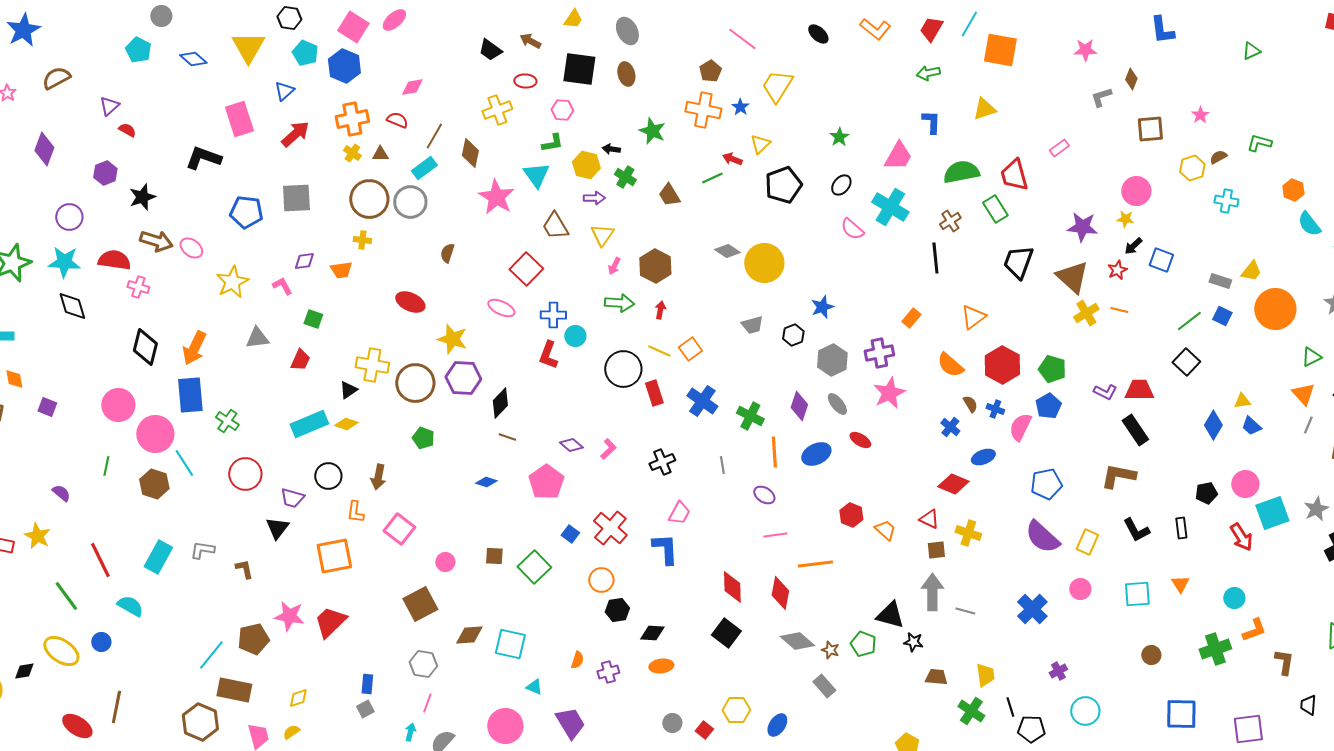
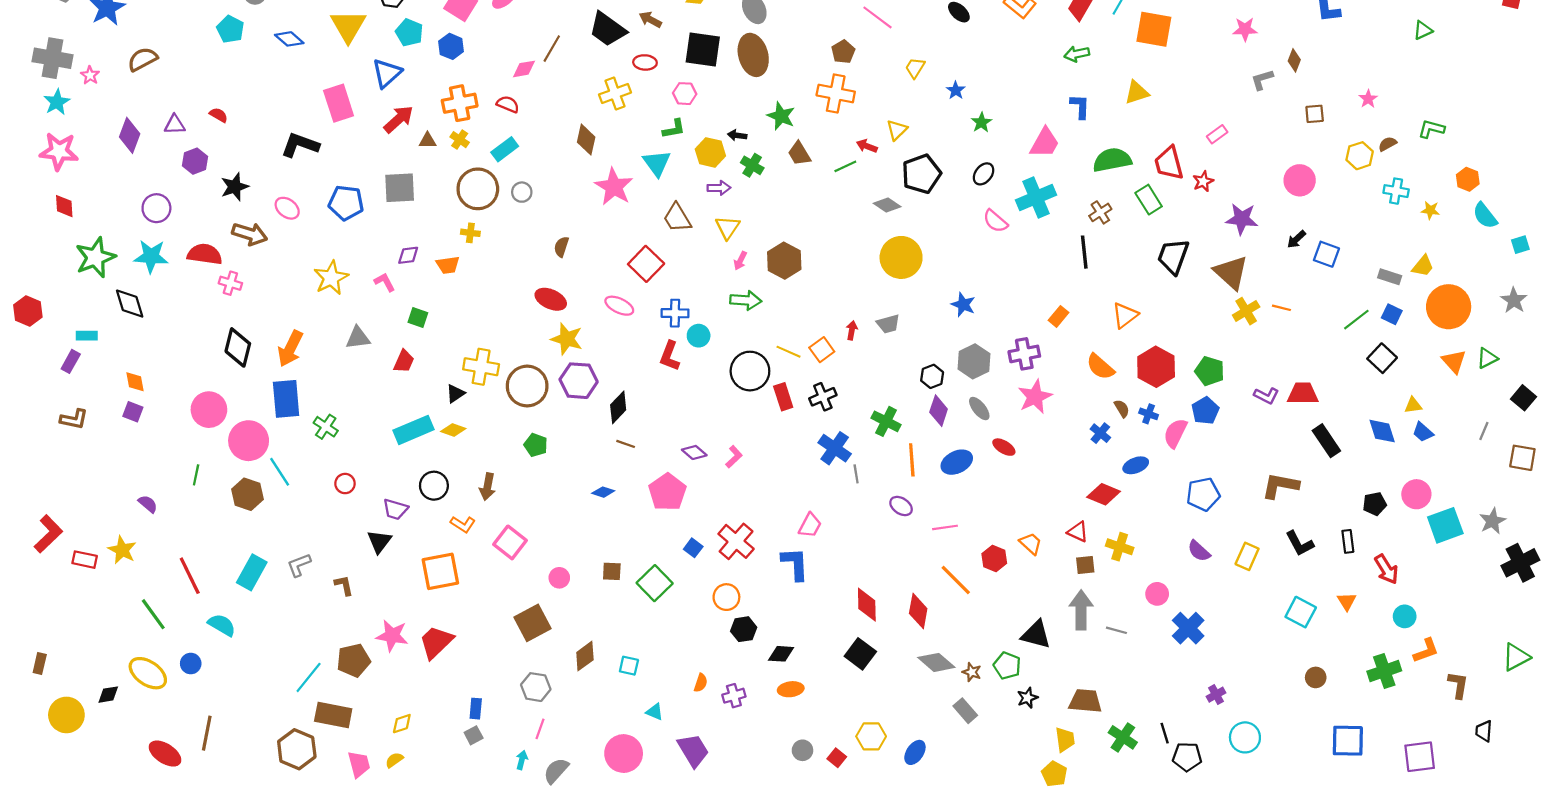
black trapezoid: (490, 50) -> (607, 29), size x1.5
blue hexagon: (344, 66) -> (451, 46), size x0.7
brown ellipse: (626, 74) -> (753, 55), size x1.6
yellow trapezoid: (777, 86) -> (915, 68), size x0.6
blue triangle: (284, 91) -> (387, 73), size x1.4
purple triangle: (109, 106) -> (175, 125), moved, turned 40
blue star: (740, 107) -> (956, 90), moved
brown square: (1150, 129) -> (1315, 114), size x0.7
brown line: (434, 136) -> (552, 49), moved
brown triangle: (380, 154) -> (427, 141), moved
cyan rectangle: (424, 168) -> (505, 149), moved
brown trapezoid: (669, 195) -> (799, 154), moved
gray circle: (410, 202) -> (522, 192), size x0.6
cyan cross: (890, 207) -> (1036, 197), turned 36
yellow star: (1125, 219) -> (1430, 210), moved
pink ellipse: (191, 248) -> (287, 208), moved
gray diamond: (727, 251) -> (887, 205), moved
red star: (1117, 270) -> (1203, 181), moved
red ellipse: (410, 302) -> (551, 299), moved
black diamond: (72, 306) -> (130, 304), moved
blue star: (822, 307) -> (963, 305), turned -30
red arrow: (660, 310) -> (852, 330), moved
black hexagon: (793, 335) -> (932, 376), moved
black square: (1186, 362) -> (1382, 358), moved
orange diamond: (14, 379) -> (135, 382), moved
orange triangle: (1303, 394) -> (1454, 361), moved
blue cross: (702, 401) -> (835, 448), moved
blue diamond: (1213, 425) -> (1382, 431), turned -48
black rectangle: (1135, 430) -> (1326, 441), moved
black cross: (662, 462) -> (823, 397), moved
red circle: (245, 474) -> (345, 484), size x0.6
orange L-shape: (355, 512) -> (463, 524), turned -65
red hexagon: (851, 515) -> (994, 559), moved
pink line: (775, 535) -> (945, 527), moved
purple semicircle: (1042, 537) -> (1199, 551), size x0.6
red arrow: (1241, 537) -> (1386, 569), moved
gray L-shape: (202, 550) -> (299, 565), turned -30
orange line: (815, 564) -> (956, 580), turned 52
pink circle: (1080, 589) -> (1157, 594), moved
cyan square: (1137, 594) -> (1301, 612), turned 32
brown diamond: (469, 635) -> (585, 656), turned -32
black star: (913, 642) -> (1027, 698), moved, turned -30
cyan square: (510, 644) -> (629, 666), size x0.6
yellow trapezoid: (985, 675) -> (1065, 740), moved
brown trapezoid: (936, 677) -> (1085, 701), size x1.4

